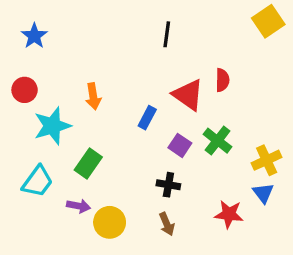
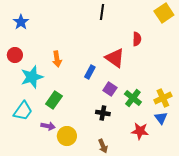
black line: (167, 34) -> (102, 12), moved
red semicircle: (222, 80) -> (137, 39), moved
green cross: (217, 141) -> (133, 98), moved
brown arrow: (167, 224) -> (103, 146), moved

